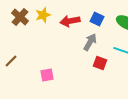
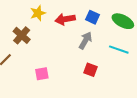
brown cross: (20, 17) -> (22, 35), moved
red square: (100, 63) -> (90, 70), moved

